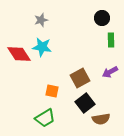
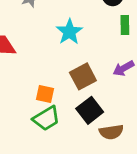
cyan star: (42, 47) -> (69, 32), moved, turned 30
green trapezoid: (45, 118) -> (46, 118), moved

